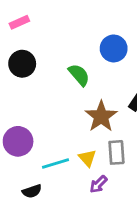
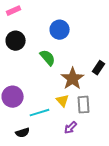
blue circle: (114, 48) -> (60, 30), moved
green semicircle: (79, 75) -> (48, 58), moved
yellow triangle: (87, 158) -> (63, 101), moved

